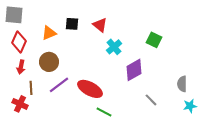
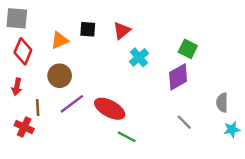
red triangle: (100, 25) -> (122, 31), turned 42
red arrow: (21, 67) -> (17, 87), moved
purple diamond: (134, 70) -> (178, 77), moved

